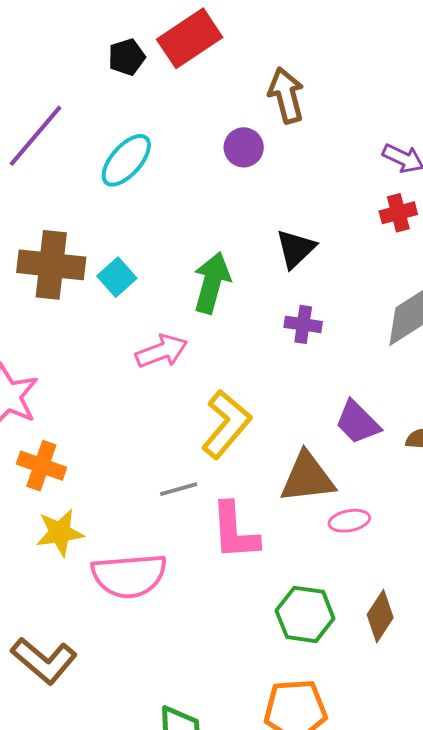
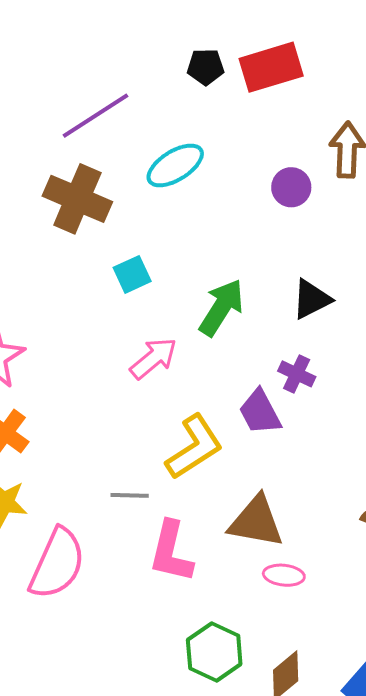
brown cross: (51, 265) -> (77, 199), moved
pink arrow: (162, 351) -> (153, 358), turned -36
purple trapezoid: (358, 422) -> (260, 412), moved
pink semicircle: (129, 576) -> (57, 564), turned -78

